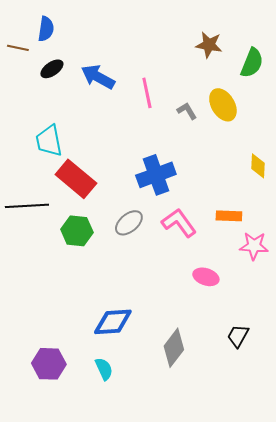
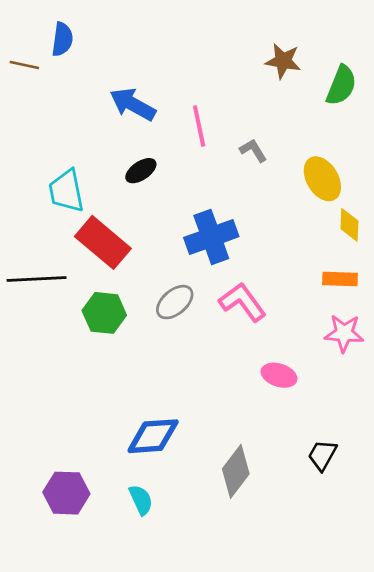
black ellipse: (52, 69) -> (141, 171), moved
yellow ellipse: (223, 105) -> (322, 179), moved
orange rectangle: (229, 216) -> (340, 279), moved

